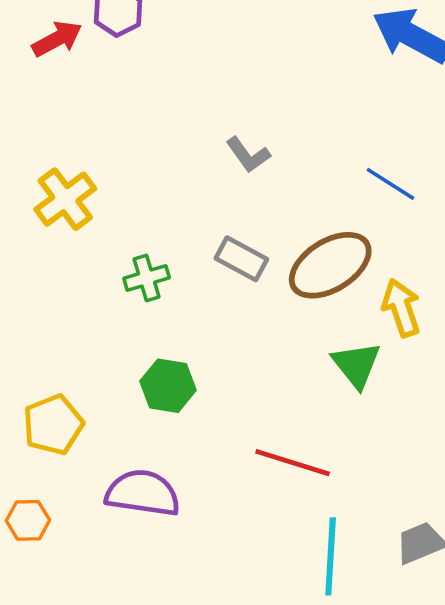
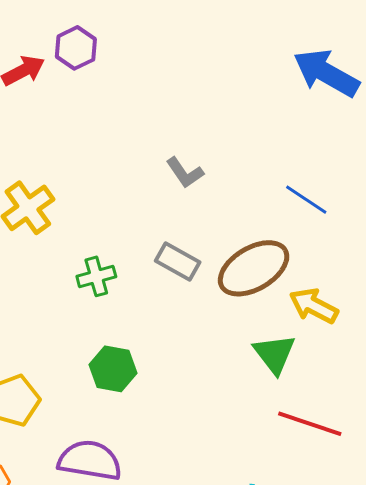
yellow arrow: (401, 308) -> (314, 306), turned -45
red line: (293, 463) -> (310, 424), moved

